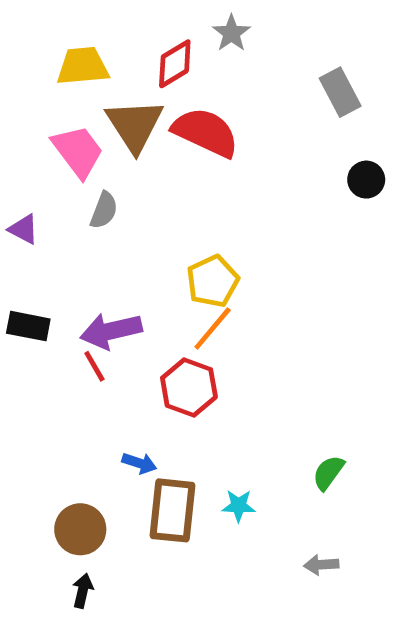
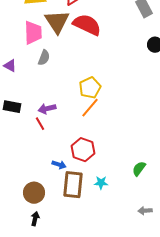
pink trapezoid: (78, 151) -> (33, 33), turned 35
purple arrow: (111, 331) -> (47, 109), size x0.7
red hexagon: (189, 388) -> (83, 150), moved
gray arrow: (321, 565) -> (145, 211), moved

